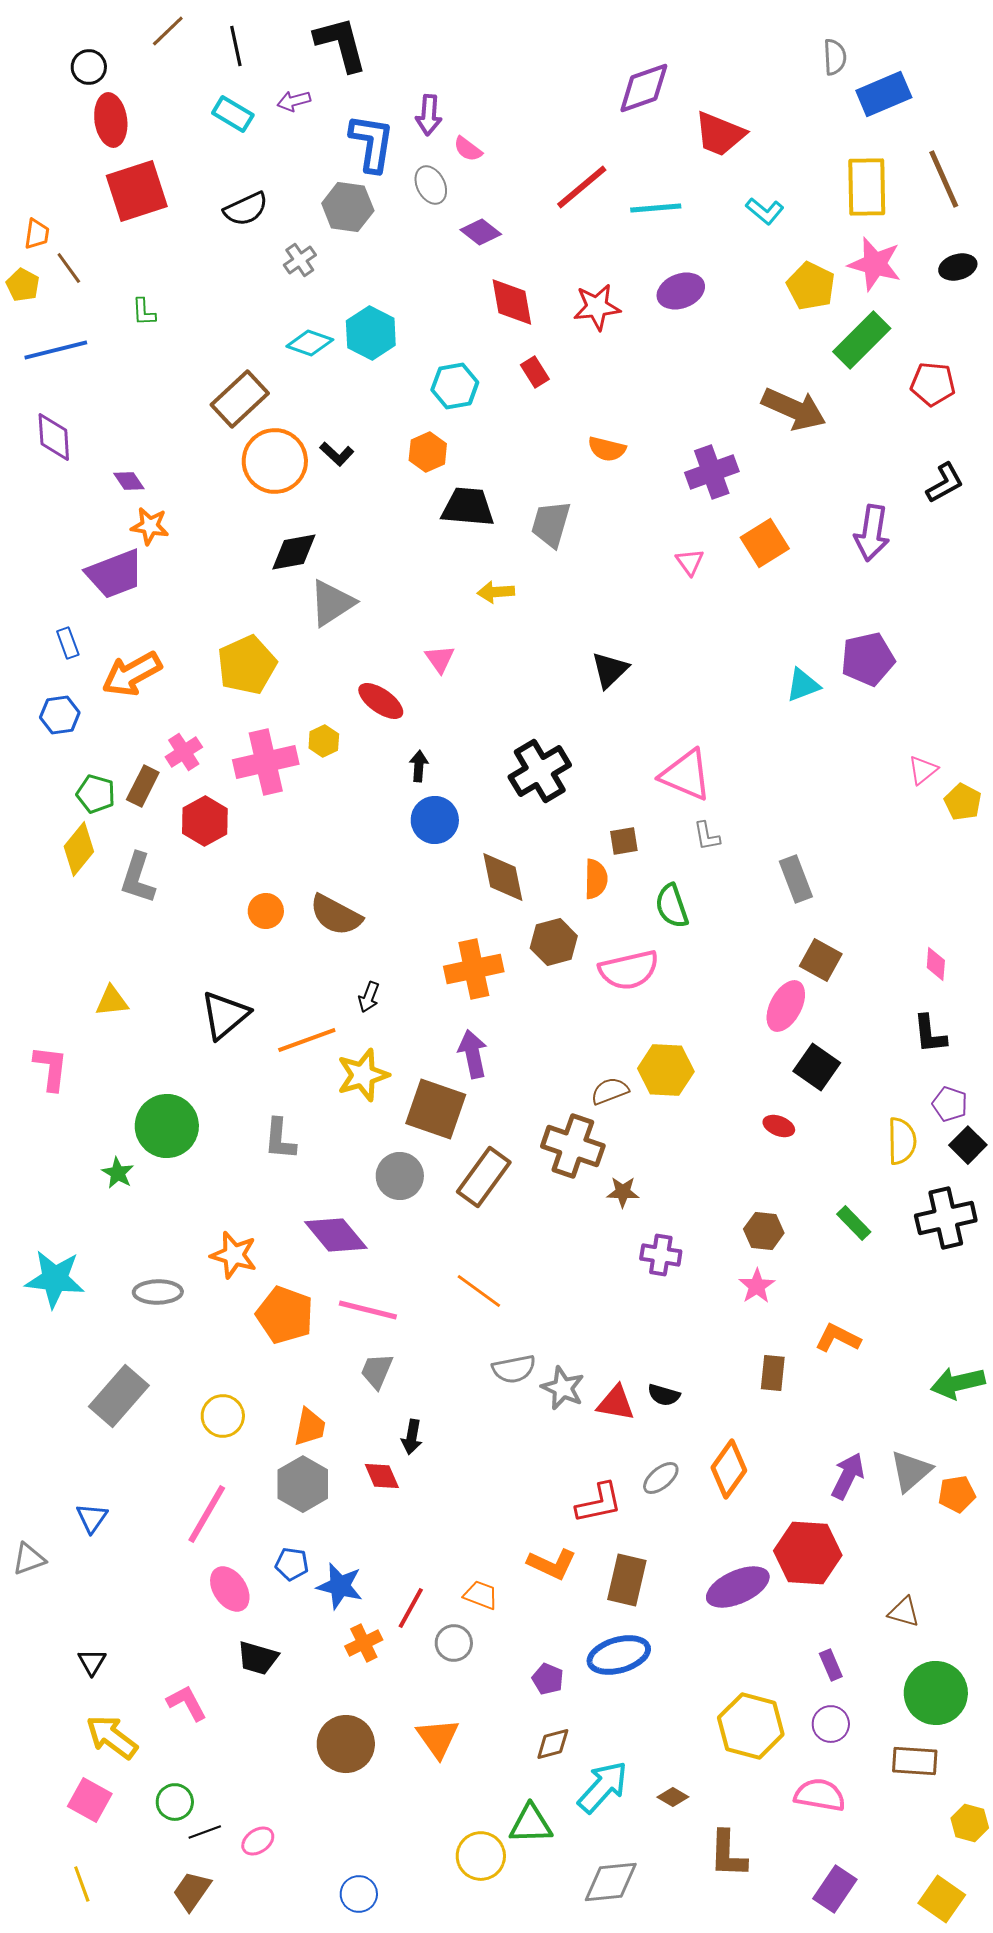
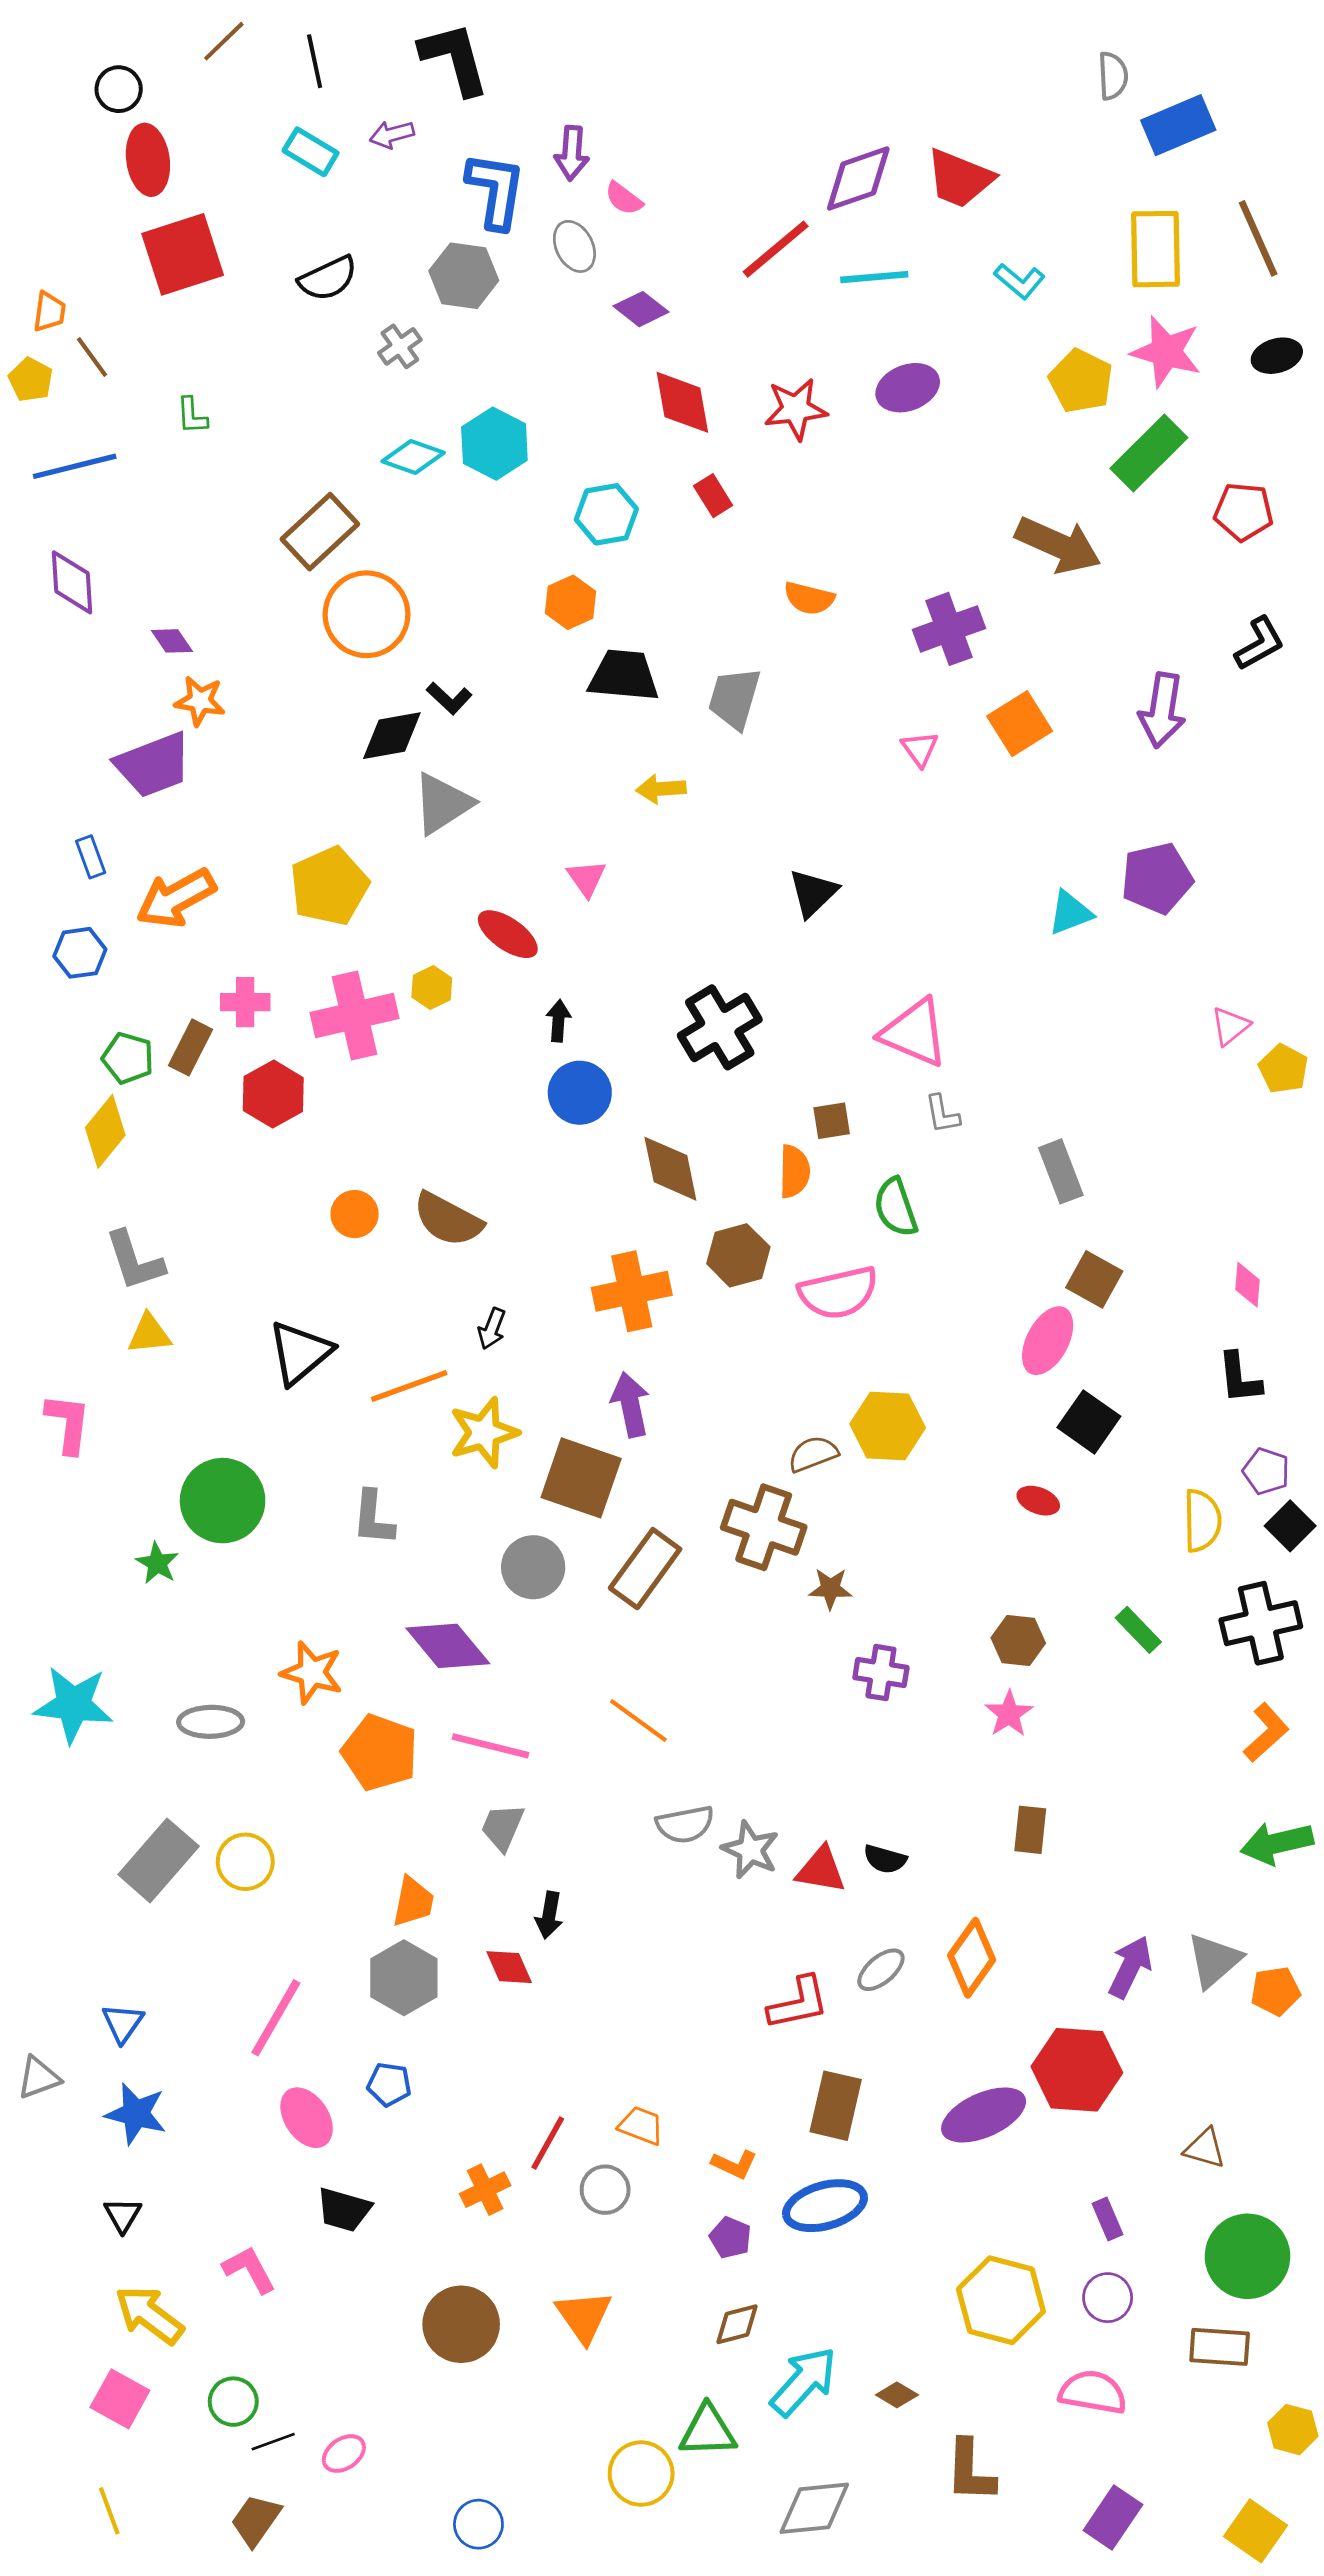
purple diamond: (644, 88) -> (858, 178), moved
black L-shape: (337, 454) -> (449, 698), moved
pink cross: (184, 752) -> (245, 1002), turned 33
gray L-shape: (138, 878) -> (135, 1261), moved, turned -36
orange L-shape: (838, 1338) -> (1266, 1732), moved, turned 111
yellow circle: (223, 1416) -> (245, 1862), moved
orange L-shape: (552, 1564) -> (734, 2164), moved, size x0.7
blue star: (340, 1586) -> (136, 2114), moved

